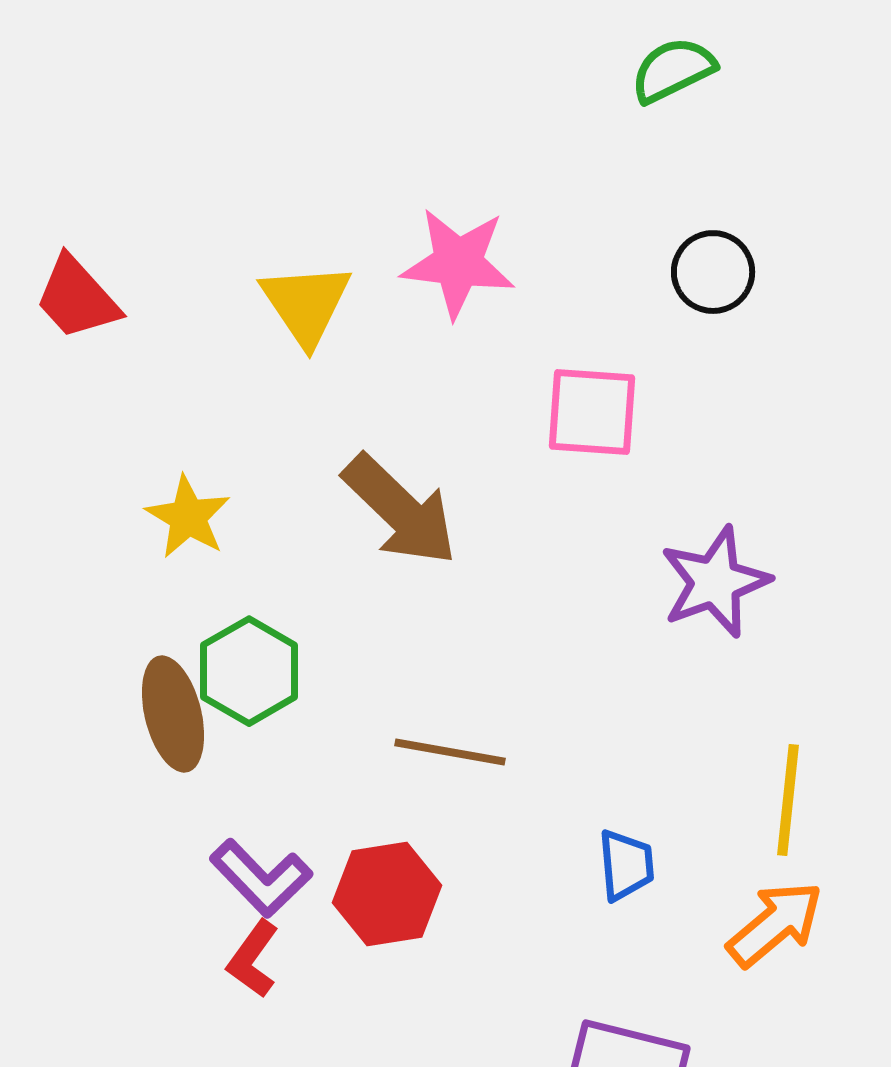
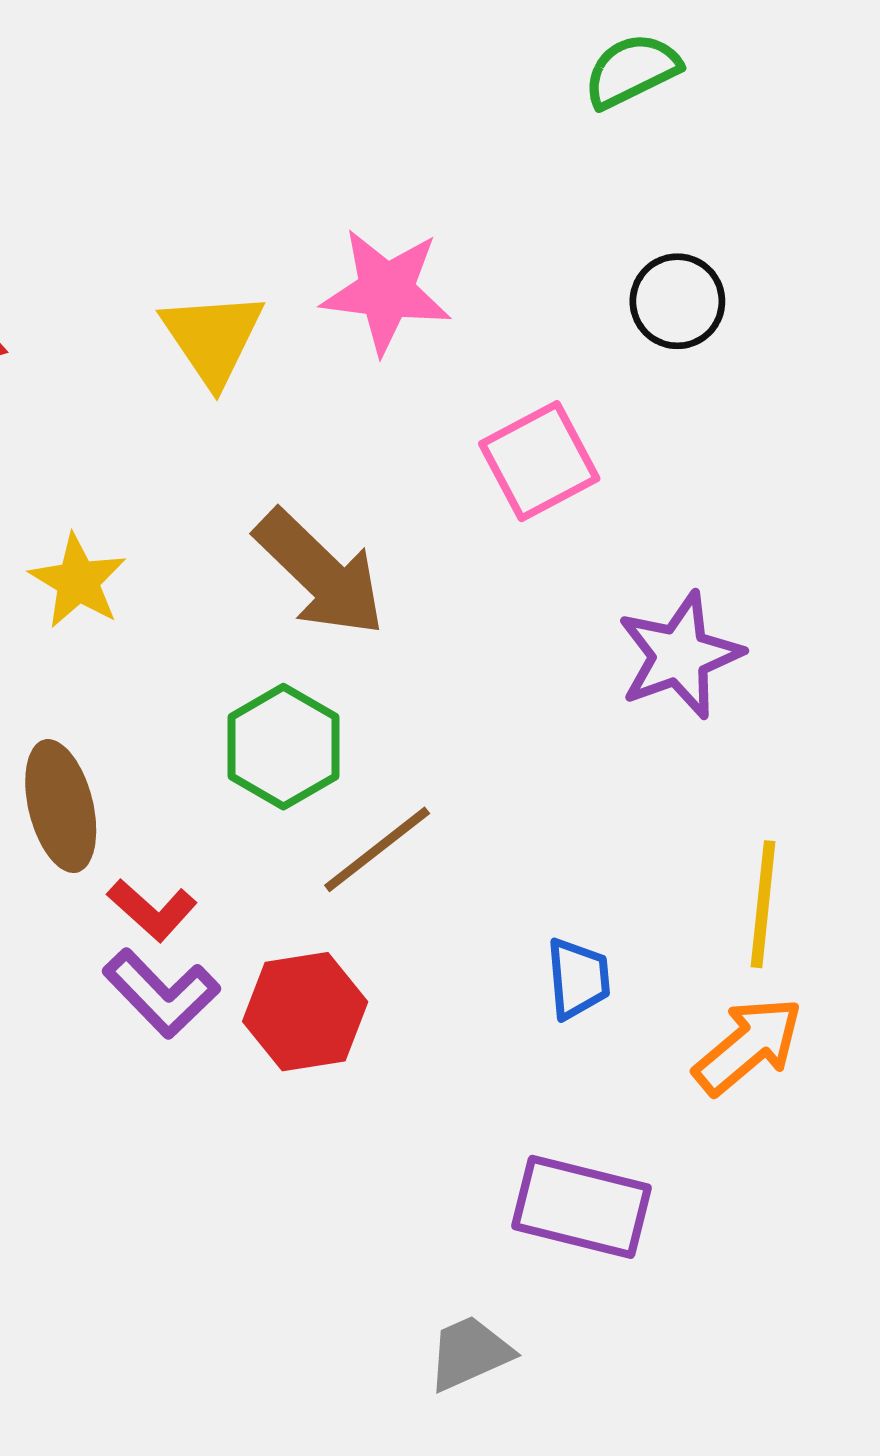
pink square: (592, 412) -> (539, 461), turned -32
green hexagon: (249, 671) -> (283, 747), moved
brown line: (450, 752) -> (377, 849), turned -48
red L-shape: (253, 959) -> (152, 910), moved, turned -84

